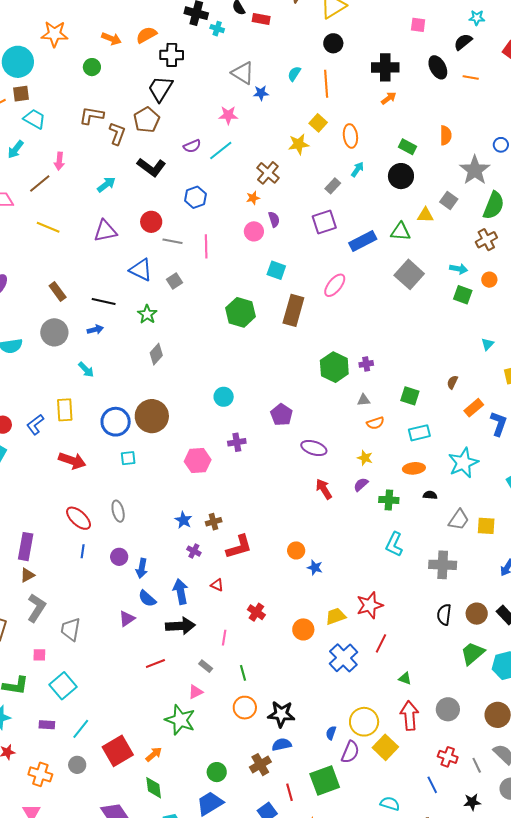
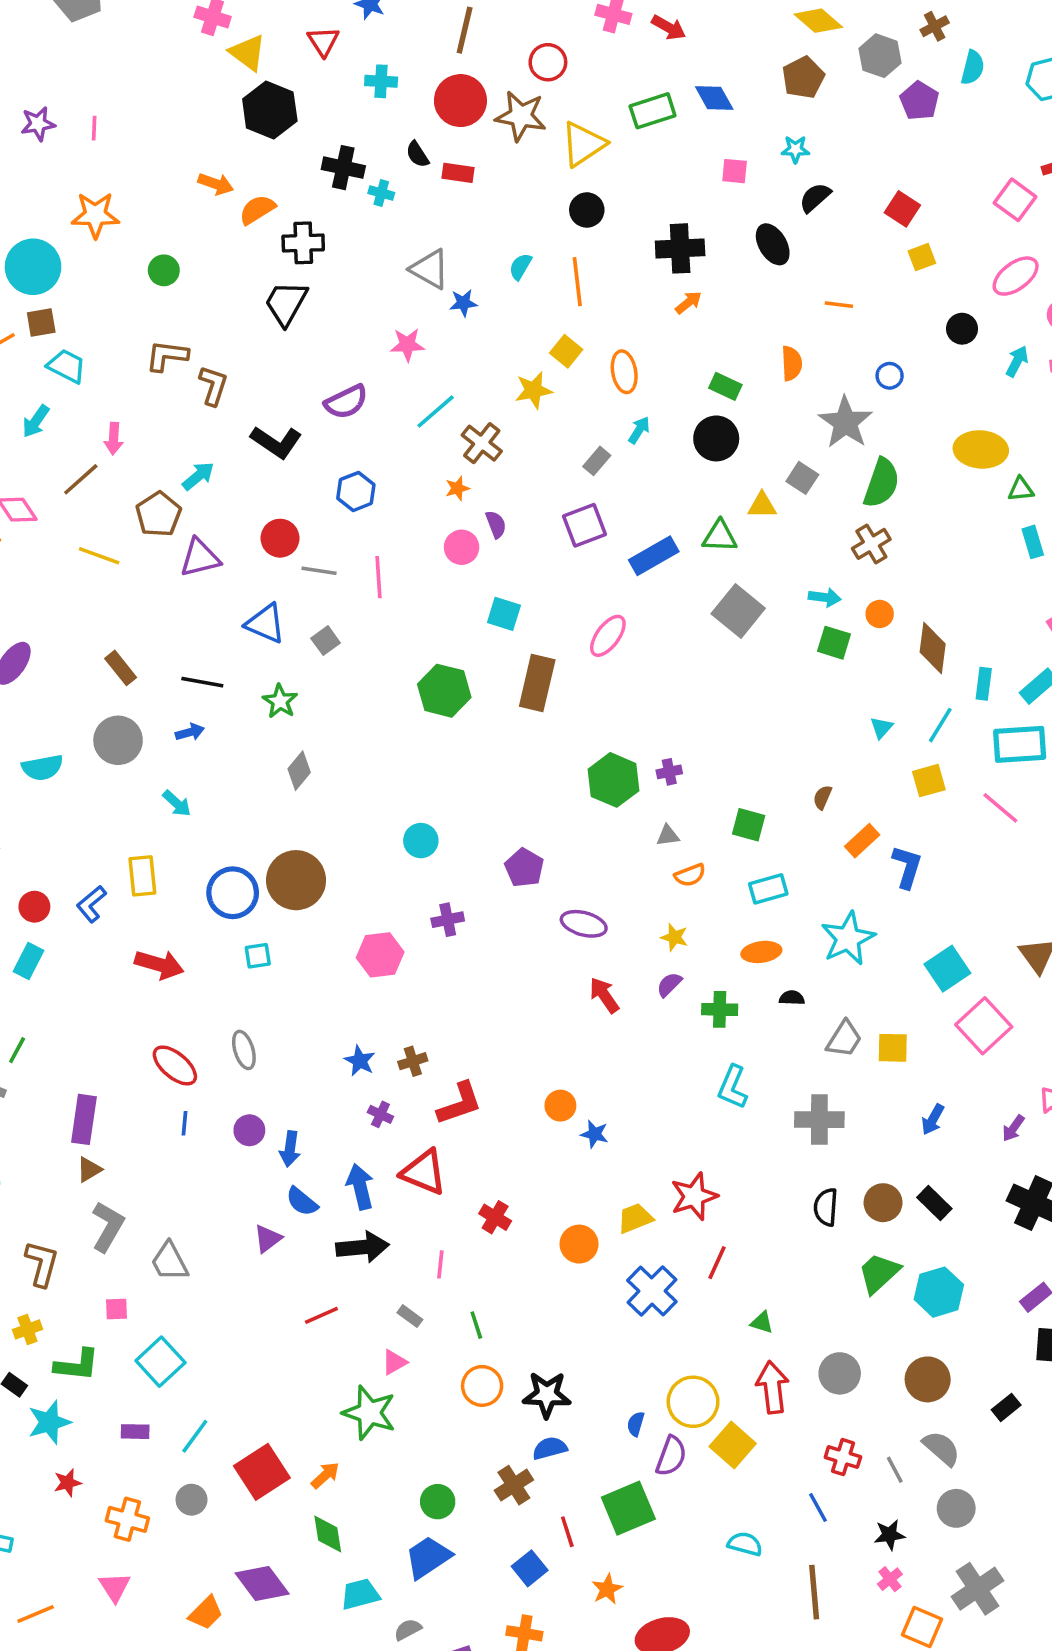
cyan star: (477, 18) -> (795, 149), moved
orange arrow: (111, 39) -> (216, 184), moved
orange line: (471, 77) -> (839, 305), moved
brown pentagon: (147, 120) -> (159, 514), moved
purple semicircle: (192, 146) -> (346, 402), size x1.4
cyan line: (221, 150) -> (436, 412), moved
red triangle: (217, 585) -> (424, 1172), size x2.0
gray trapezoid: (71, 629) -> (170, 1262), turned -35

